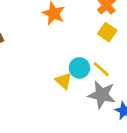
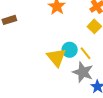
yellow triangle: (64, 81) -> (56, 57), size x1.5

